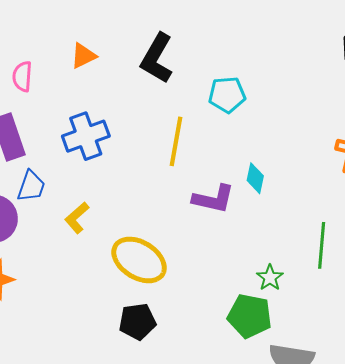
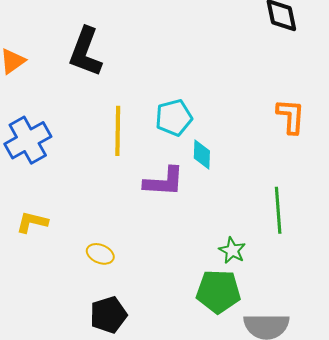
cyan pentagon: (227, 95) -> (174, 118), moved
yellow L-shape: (77, 218) -> (32, 222), turned 64
yellow ellipse: (139, 260) -> (100, 254), size x0.5

